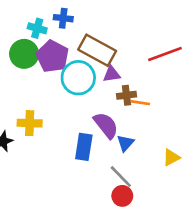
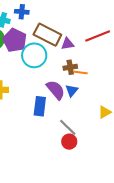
purple triangle: (112, 74) -> (68, 44), moved
blue triangle: (125, 143) -> (72, 91), moved

